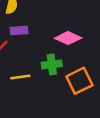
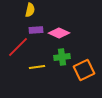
pink diamond: (68, 38) -> (59, 33), moved

